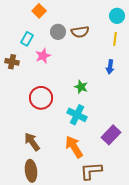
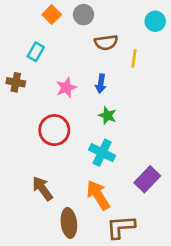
gray circle: (58, 32) -> (84, 15), moved
yellow line: (115, 39) -> (134, 58), moved
pink star: (43, 56) -> (66, 88), moved
blue arrow: (110, 67) -> (101, 84), moved
brown ellipse: (31, 171) -> (69, 223), moved

